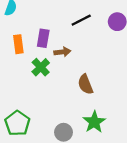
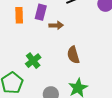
green cross: (41, 67) -> (33, 61), moved

